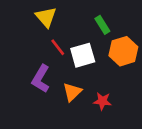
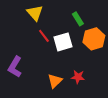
purple L-shape: (41, 79) -> (15, 67), moved
orange triangle: (72, 92) -> (55, 81), moved

